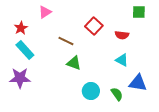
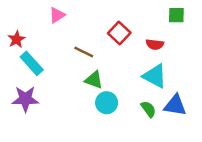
red star: (21, 28) -> (16, 39), moved
cyan triangle: (122, 60) -> (155, 76), size x1.5
cyan circle: (91, 91) -> (107, 103), moved
green semicircle: (117, 94) -> (148, 109), moved

